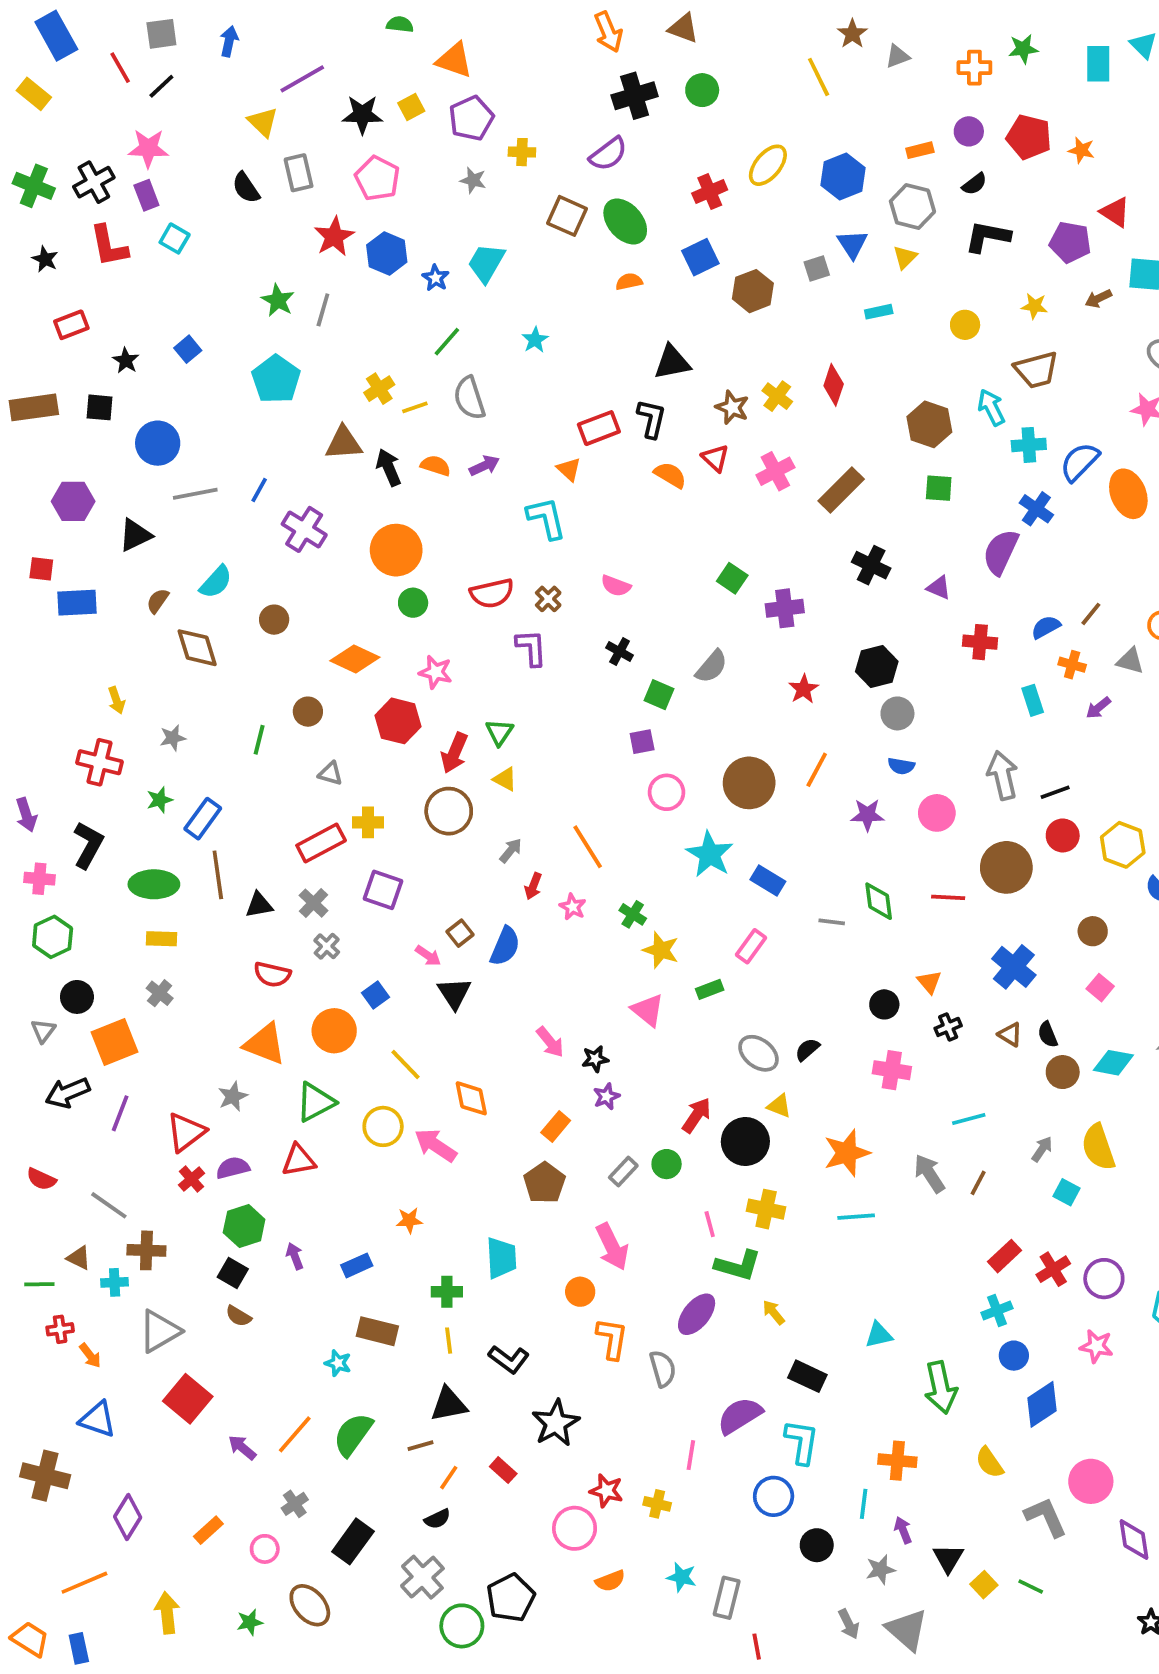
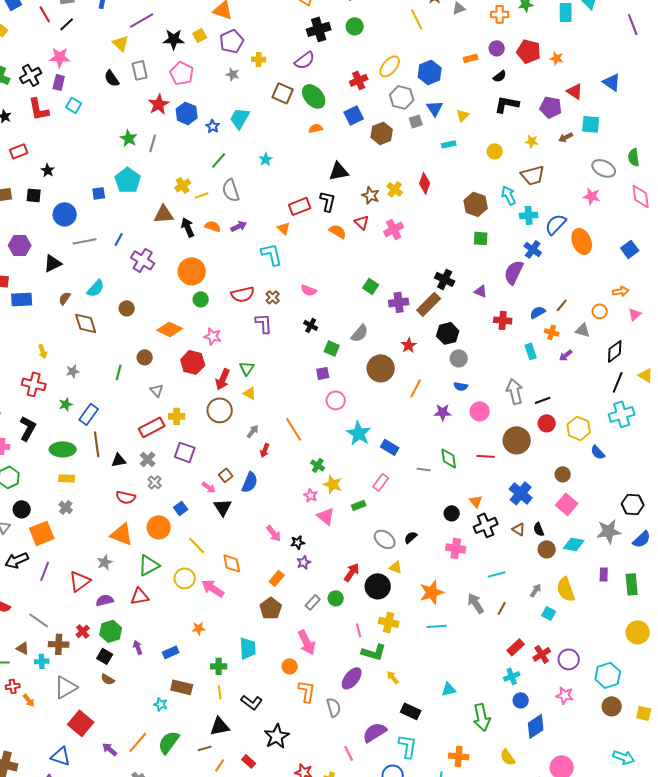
purple rectangle: (146, 195) -> (59, 82), turned 35
gray hexagon: (912, 207) -> (402, 97), moved
blue square: (188, 349) -> (99, 193), moved, turned 32
brown rectangle: (841, 490) -> (429, 304), moved
gray triangle: (330, 774) -> (157, 390), turned 32
brown circle: (749, 783) -> (381, 368), moved
pink star: (573, 907) -> (311, 495), moved
pink square: (1100, 988) -> (567, 504), size x1.5
black cross: (948, 1027) -> (486, 525), size x1.6
red cross: (191, 1179) -> (83, 631), moved
blue triangle: (98, 1419) -> (61, 756), moved
pink line: (691, 1455) -> (349, 753), turned -35

